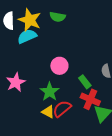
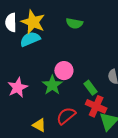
green semicircle: (58, 17) -> (74, 23), moved
green star: (50, 92) -> (52, 85), moved
yellow triangle: (48, 112) -> (39, 125), moved

